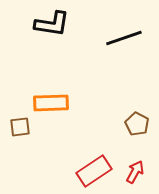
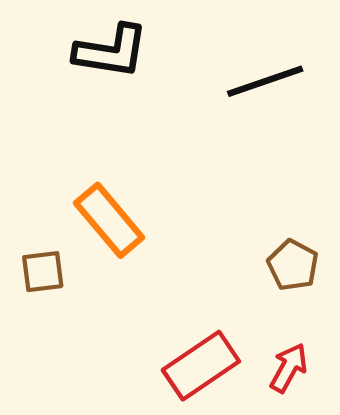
orange rectangle: (51, 103) -> (109, 220), turned 52

